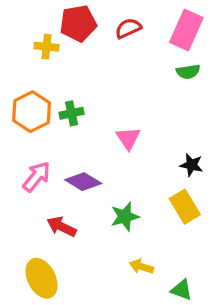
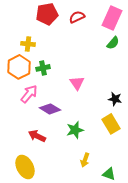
yellow cross: (47, 47) -> (28, 44), moved
green semicircle: (188, 72) -> (113, 43), turned -40
pink arrow: (37, 177) -> (29, 94), moved
yellow arrow: (141, 267) -> (85, 160), turned -88

